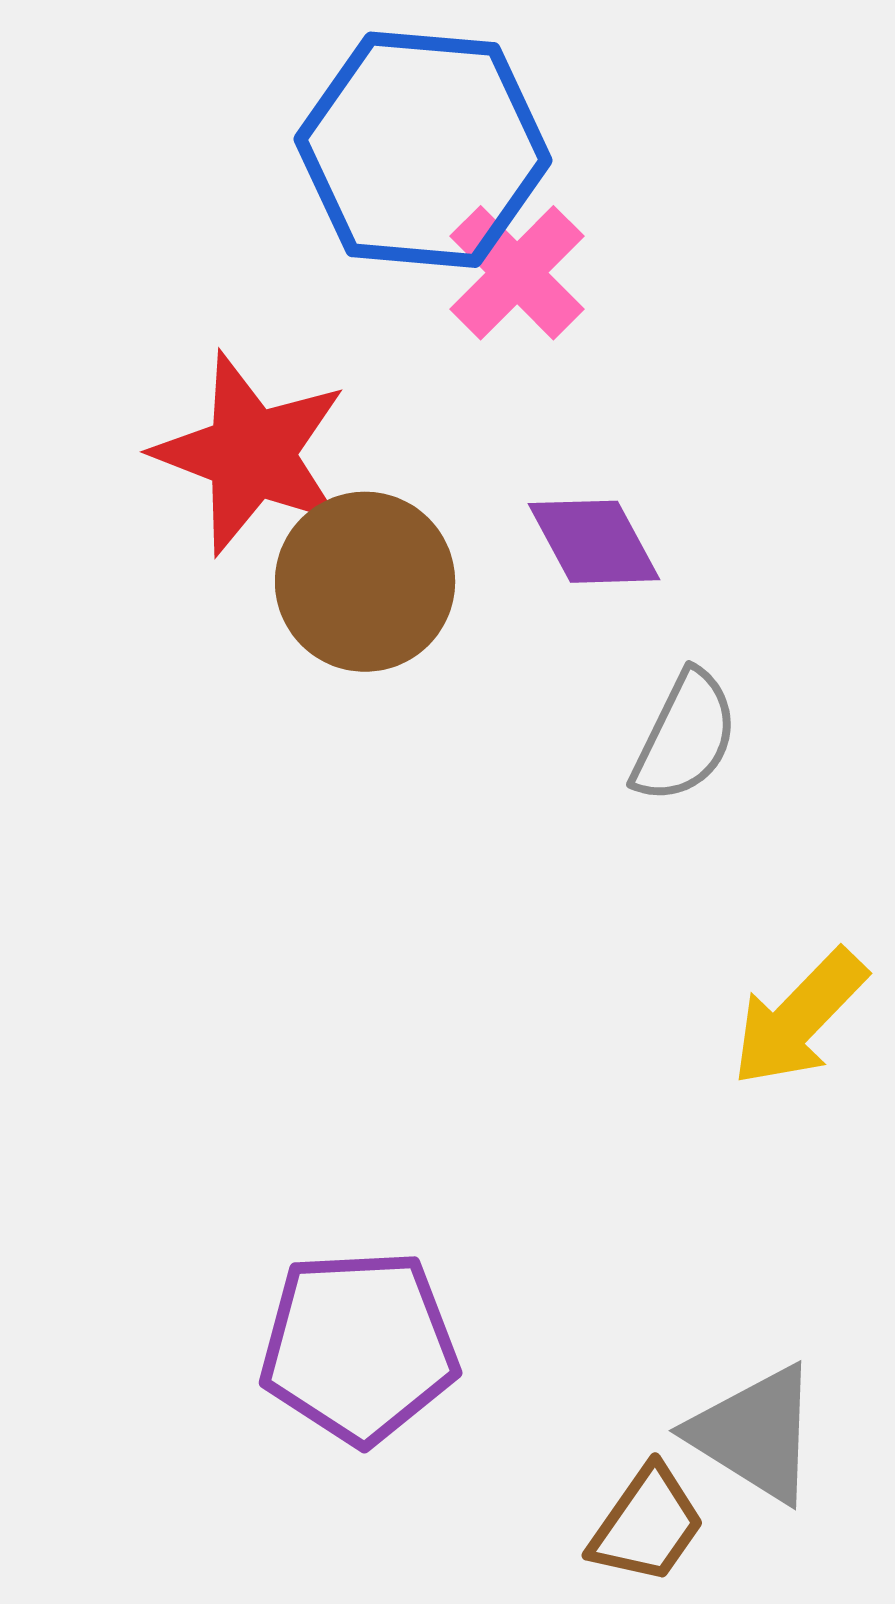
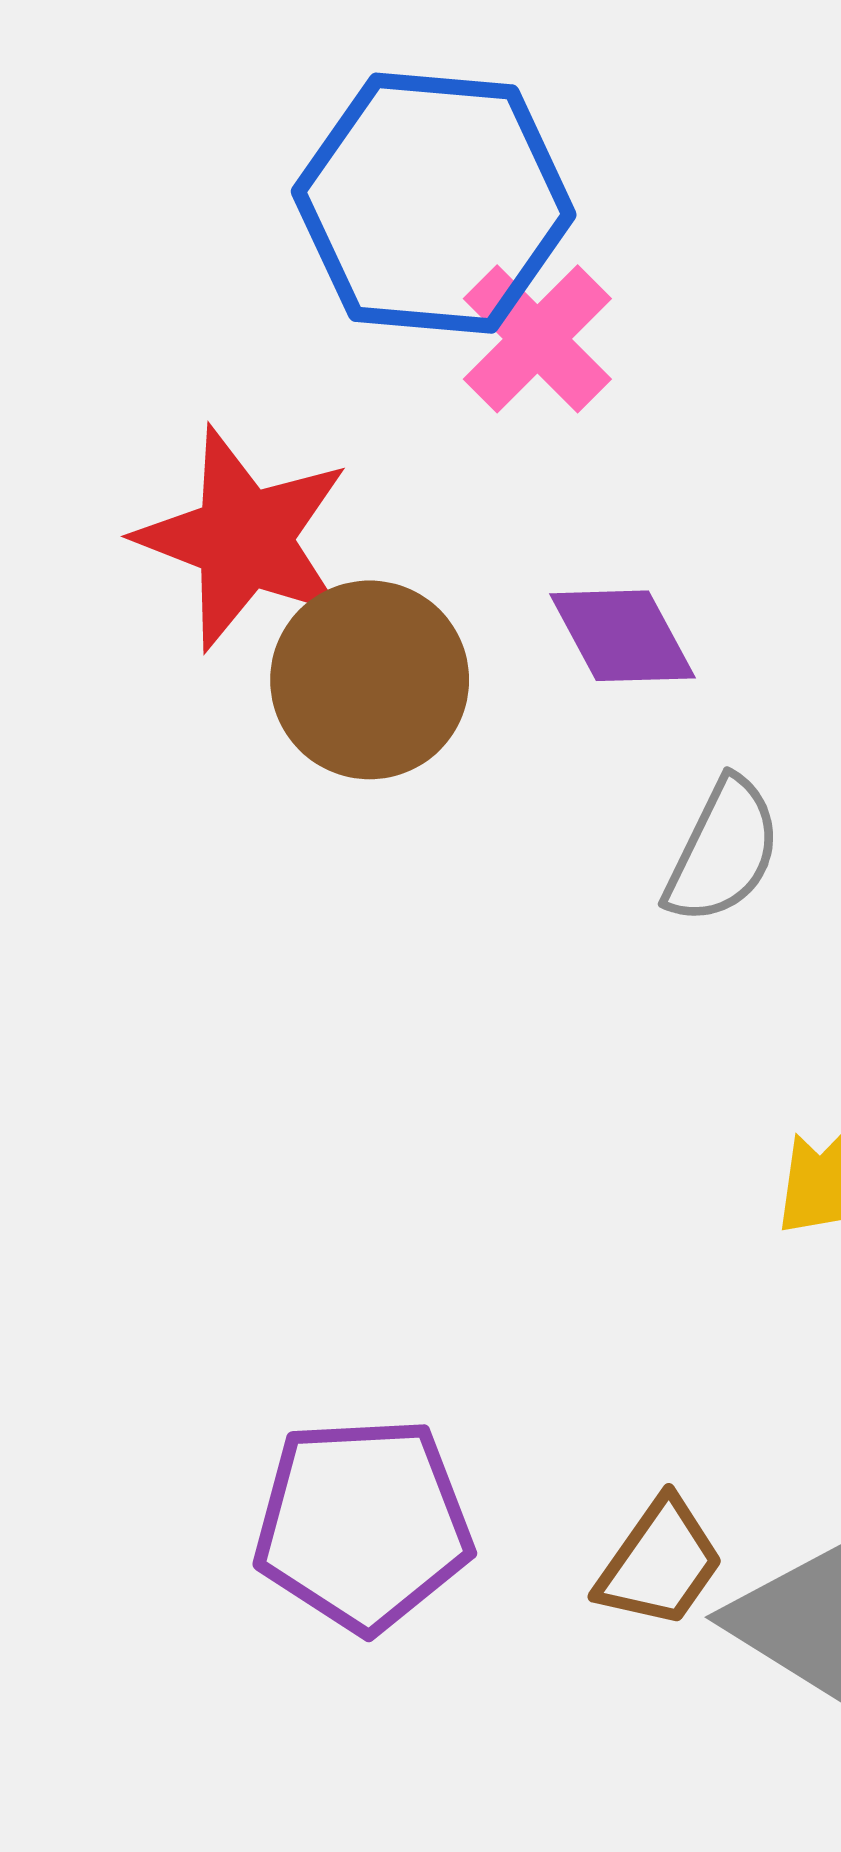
brown trapezoid: (647, 1525) -> (660, 1563), moved

